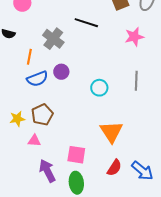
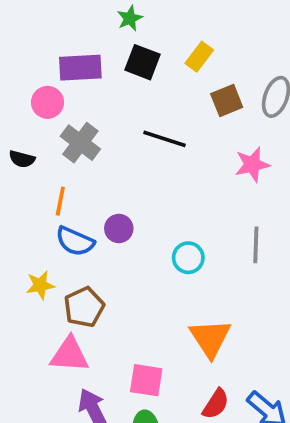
gray cross: (53, 39) -> (80, 143), moved
blue semicircle: (37, 79) -> (75, 241), turned 45
yellow star: (17, 119) -> (40, 285), moved
pink triangle: (34, 141) -> (69, 355), size x1.6

